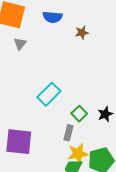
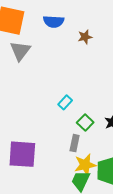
gray triangle: (20, 44) -> (20, 51), size x1.5
cyan rectangle: (49, 94) -> (65, 102), moved, size x0.6

